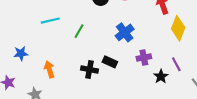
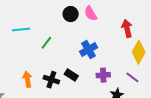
purple line: (176, 64) -> (132, 77), moved, turned -32
orange arrow: (49, 69) -> (27, 79), moved

